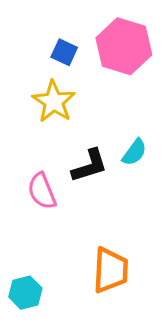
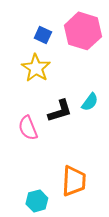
cyan hexagon: (25, 293) -> (37, 201), moved

